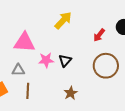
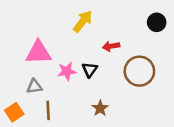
red arrow: (99, 35) -> (111, 46), moved, turned 48

